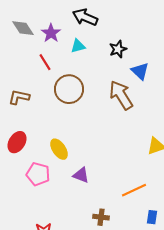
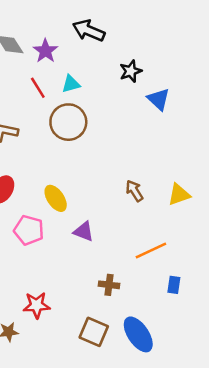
cyan triangle: (78, 46) -> (71, 84), moved
brown arrow: (121, 95) -> (134, 191), moved, size x0.6

